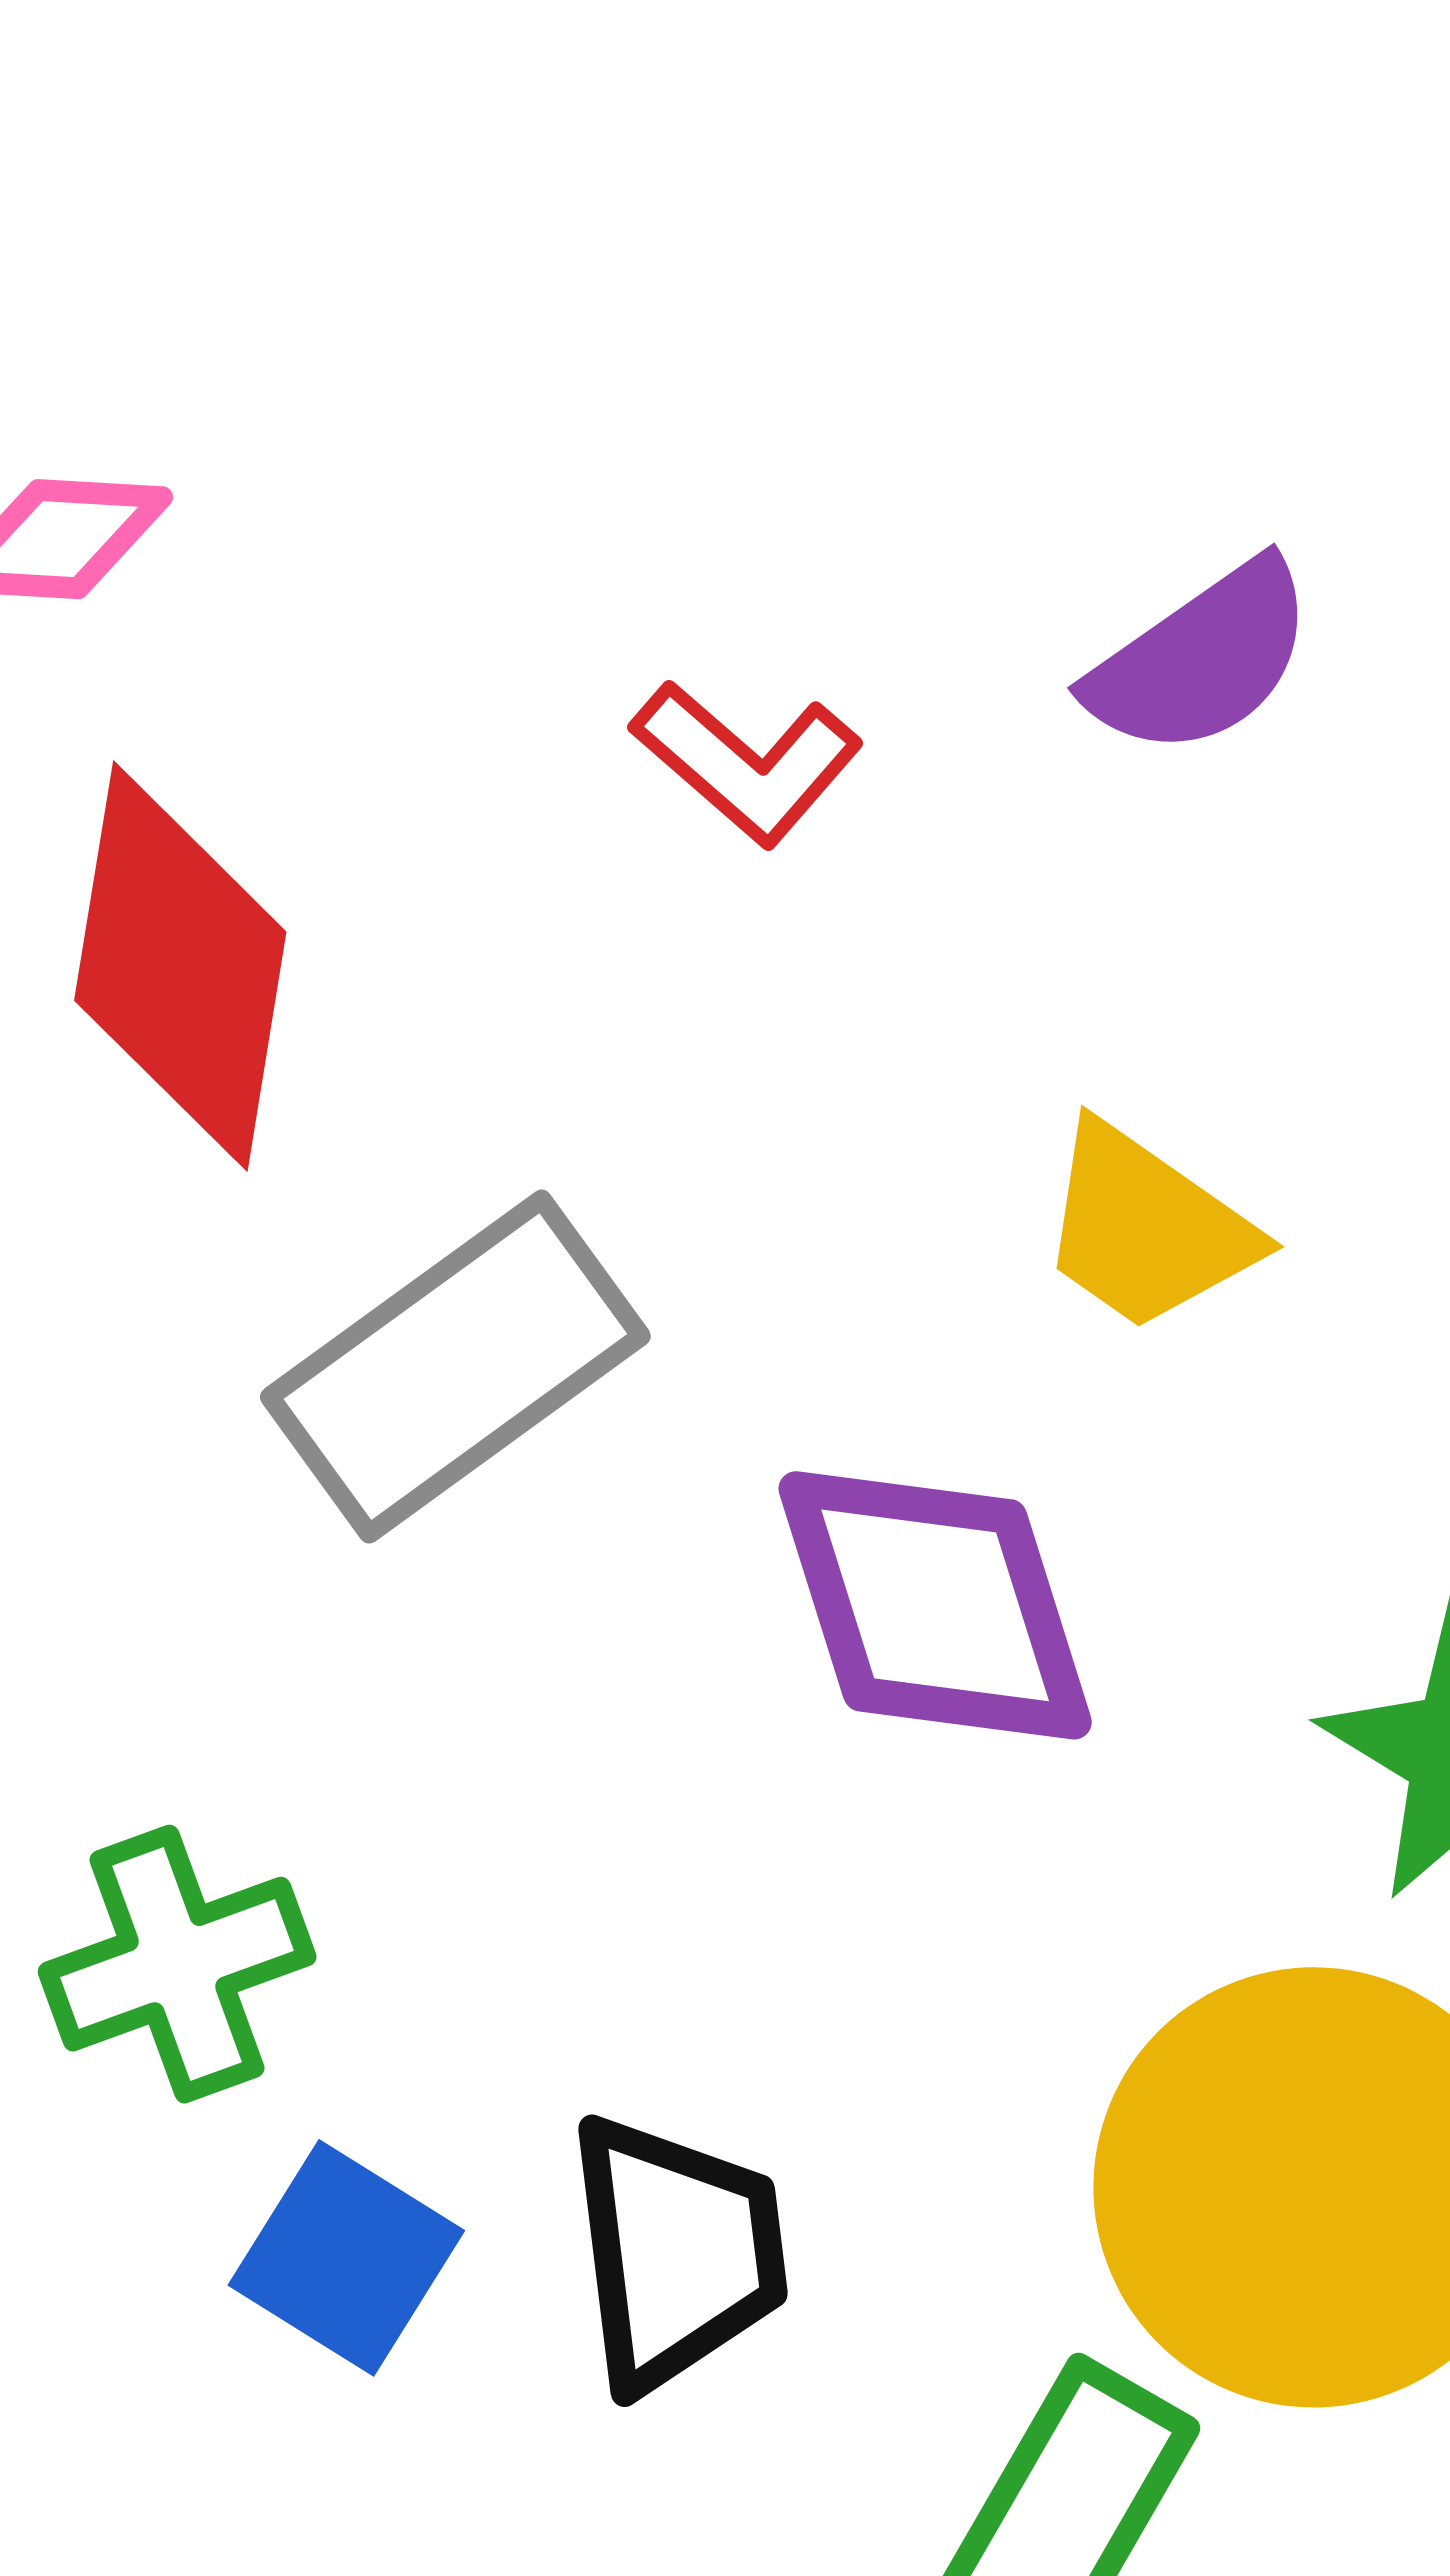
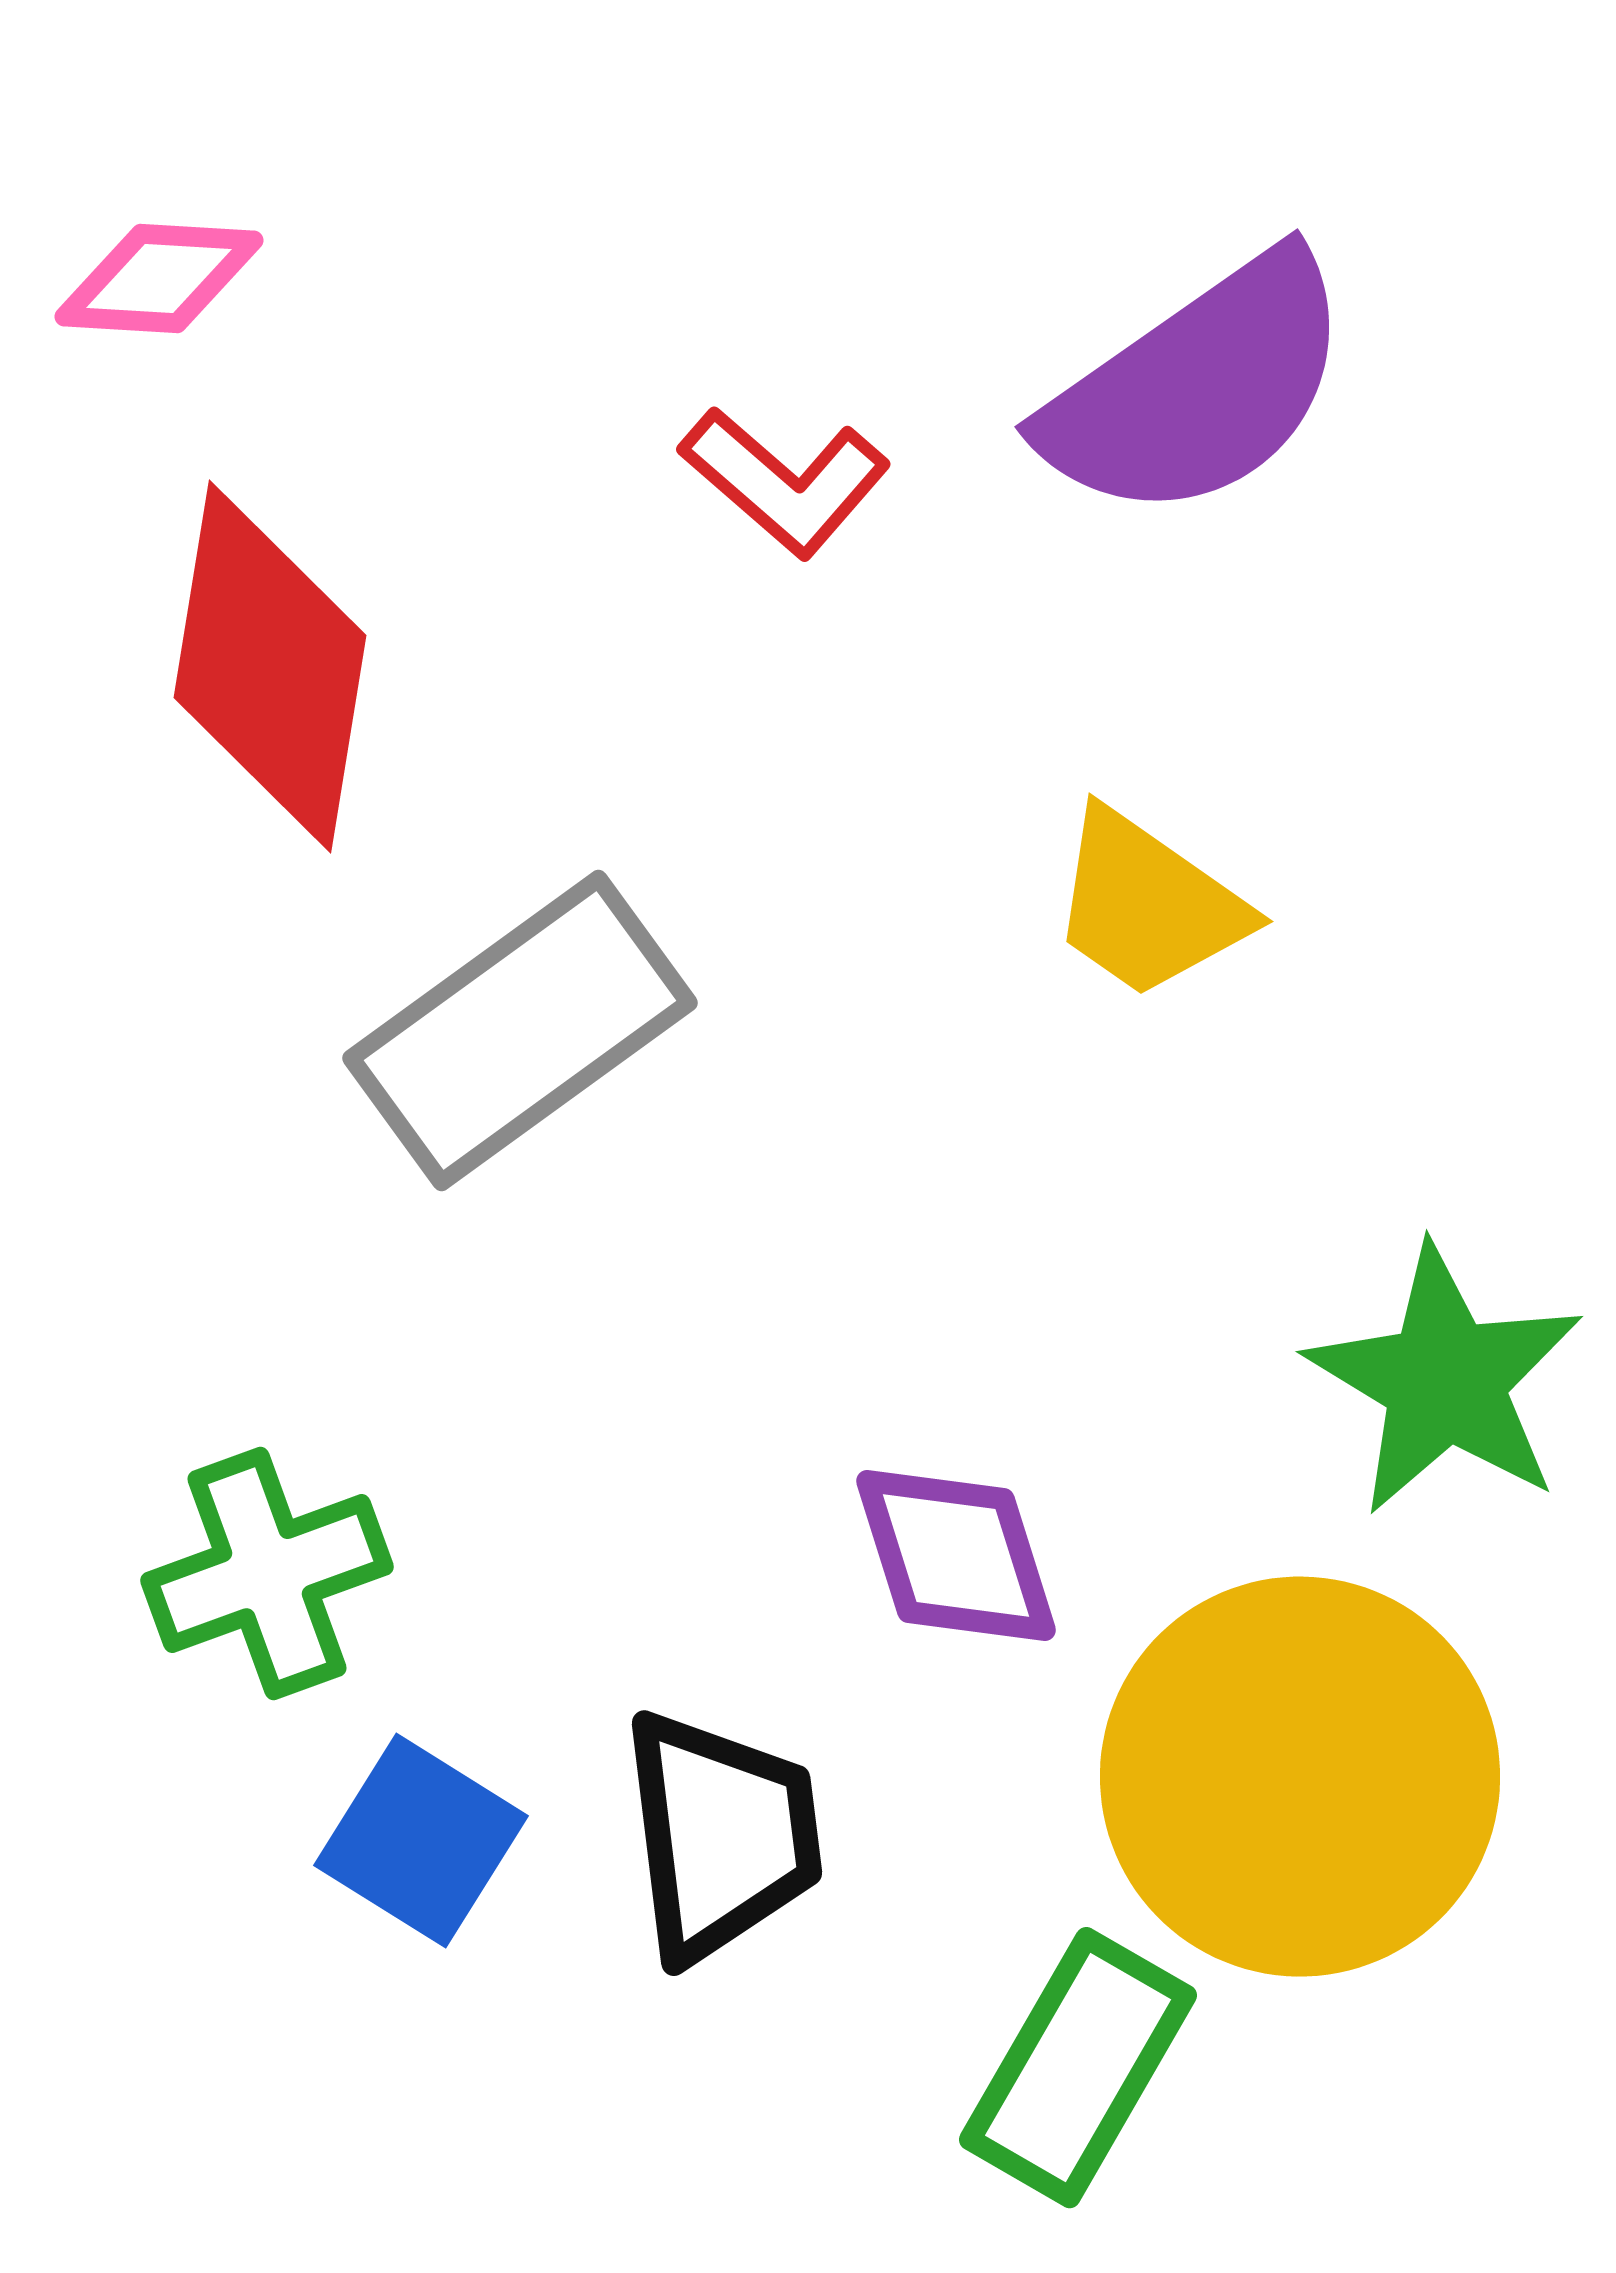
purple semicircle: (1201, 659) -> (1198, 388), size x1.5
purple diamond: (935, 1605) -> (956, 1556), moved, size x0.7

